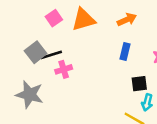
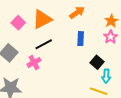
black line: (51, 55) -> (44, 44), moved
black square: (139, 84) -> (97, 62), turned -32

